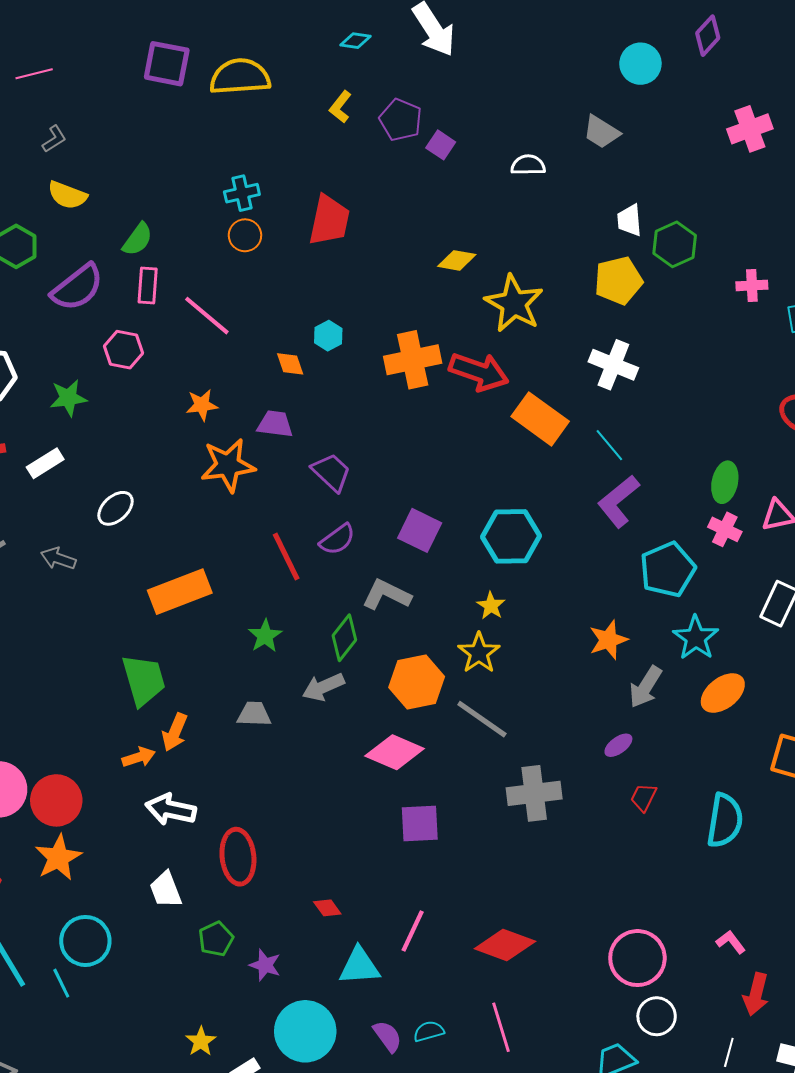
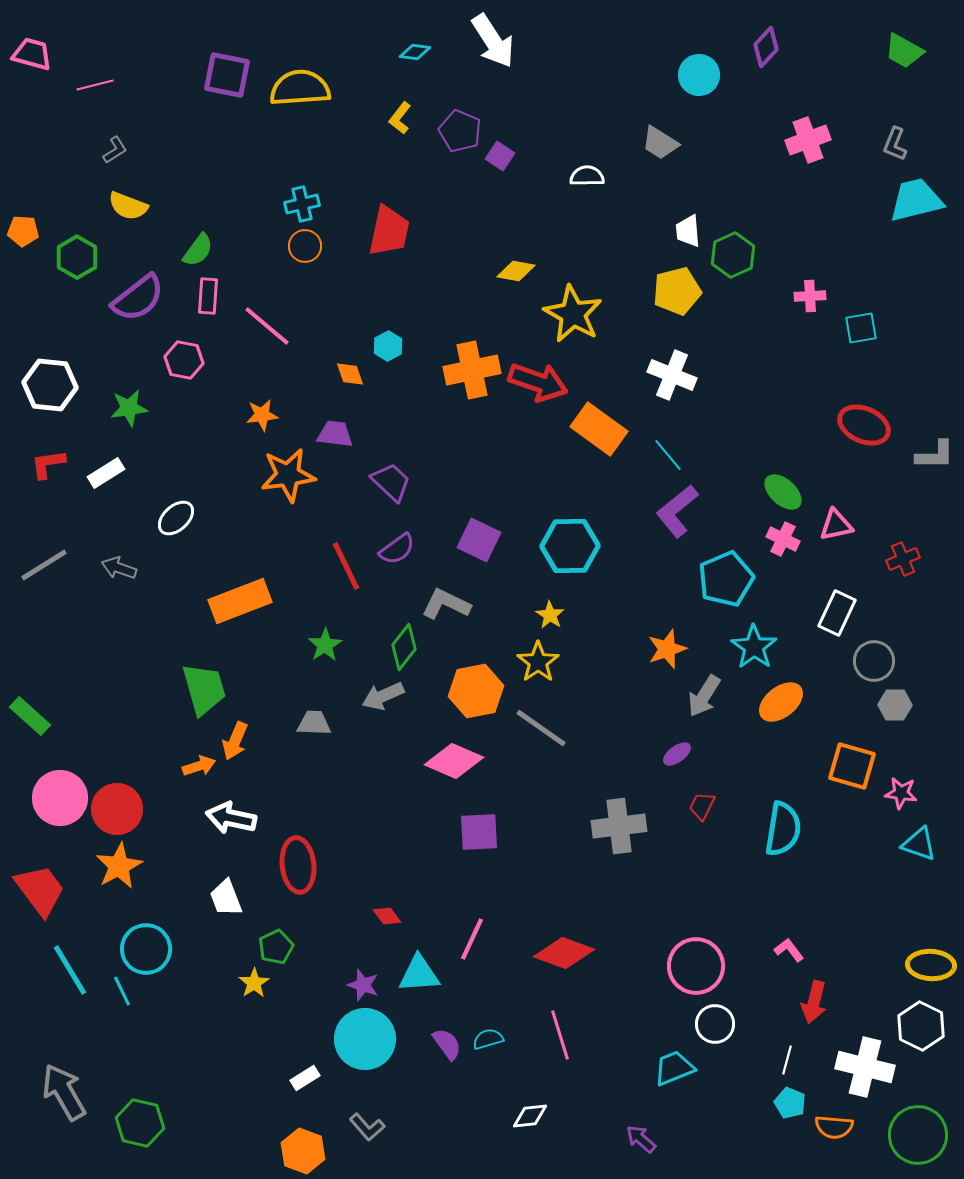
green ellipse: (725, 482) -> (783, 492), turned -60
gray cross: (534, 793) -> (619, 826), moved
purple star: (265, 965) -> (363, 985), moved
yellow star: (201, 1041) -> (254, 983), moved

